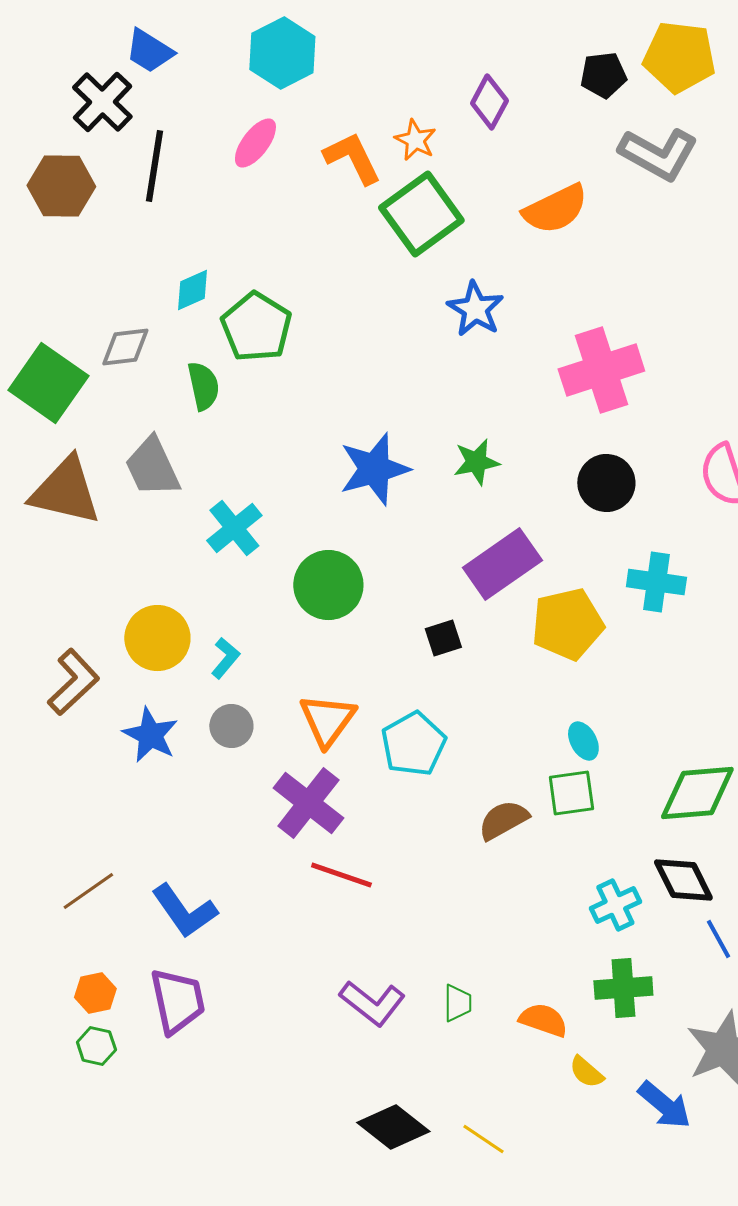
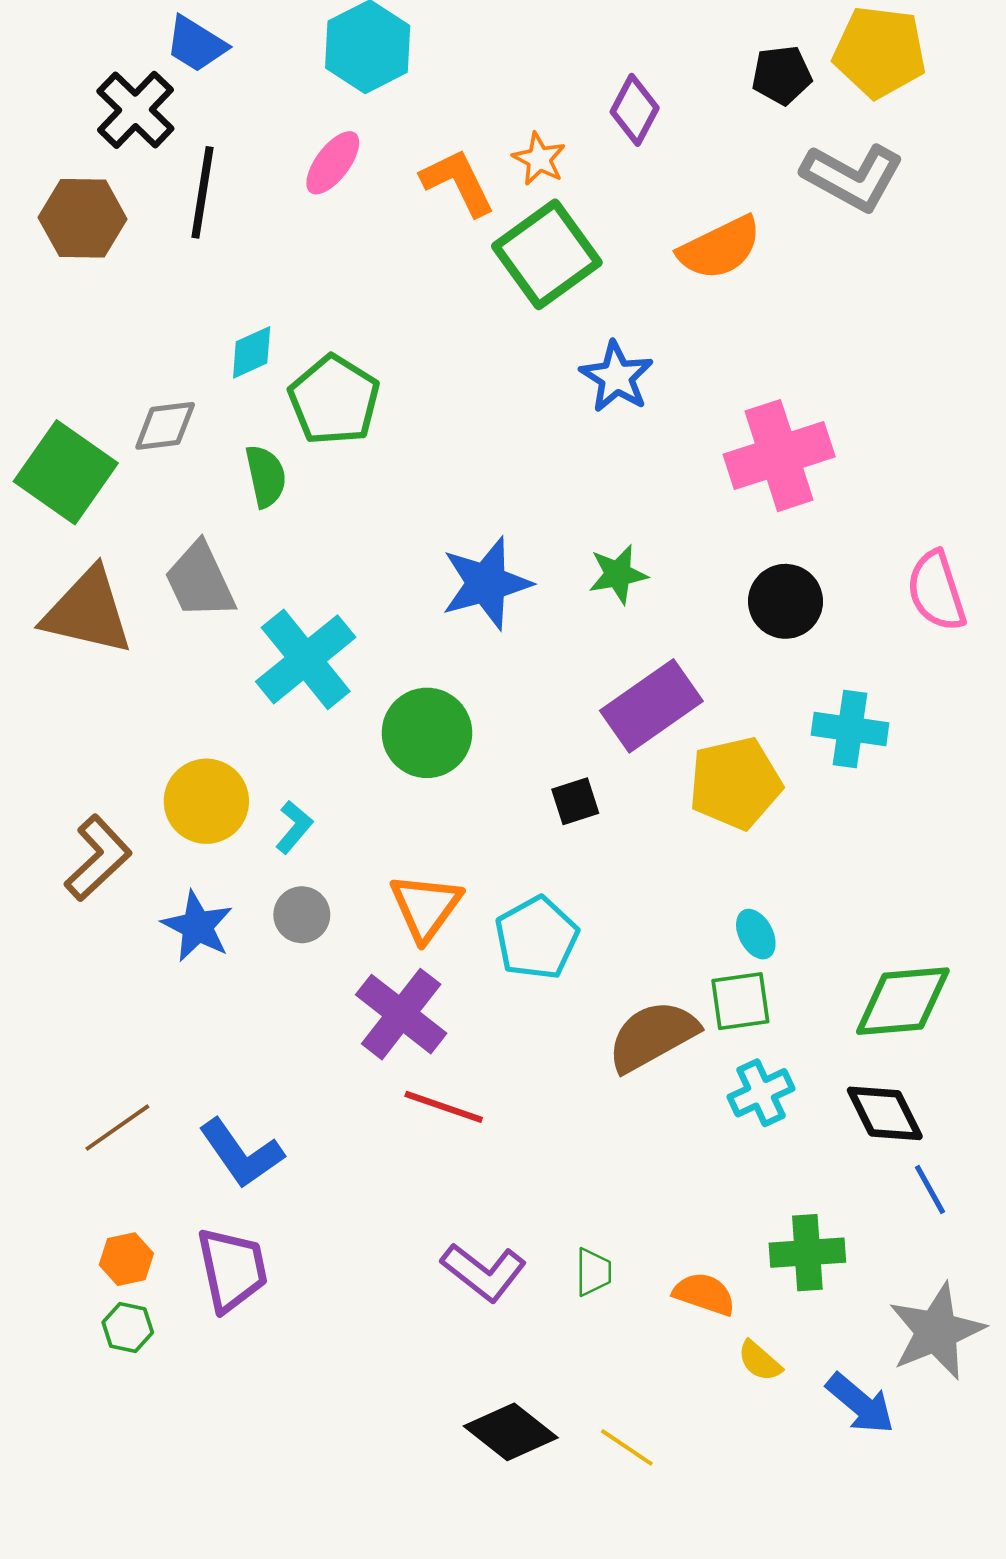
cyan cross: (234, 528) -> (306, 659), size x1.4
brown semicircle: (503, 820) -> (653, 1036), size x1.4
cyan cross: (615, 905) -> (761, 1093), moved

